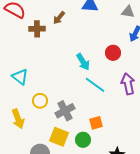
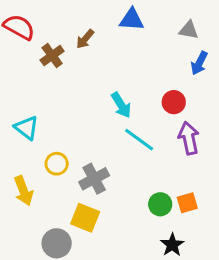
brown cross: (37, 29) -> (52, 56), turned -35
red circle: (113, 53) -> (174, 102), moved
orange square: (96, 123) -> (187, 203), moved
green circle: (83, 140) -> (160, 204), moved

